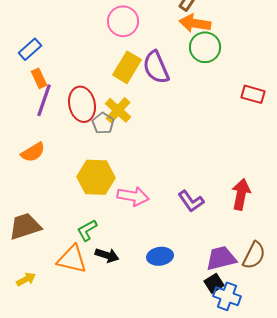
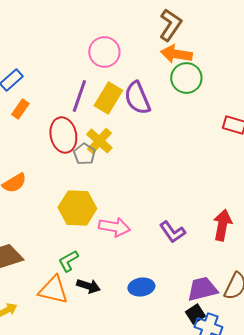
orange rectangle: (39, 78) -> (20, 109), turned 60
purple line: (44, 100) -> (79, 96), moved

